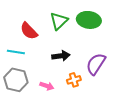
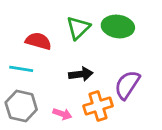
red semicircle: (29, 31) -> (38, 41), turned 150
orange cross: (74, 80) -> (98, 106), size x1.5

